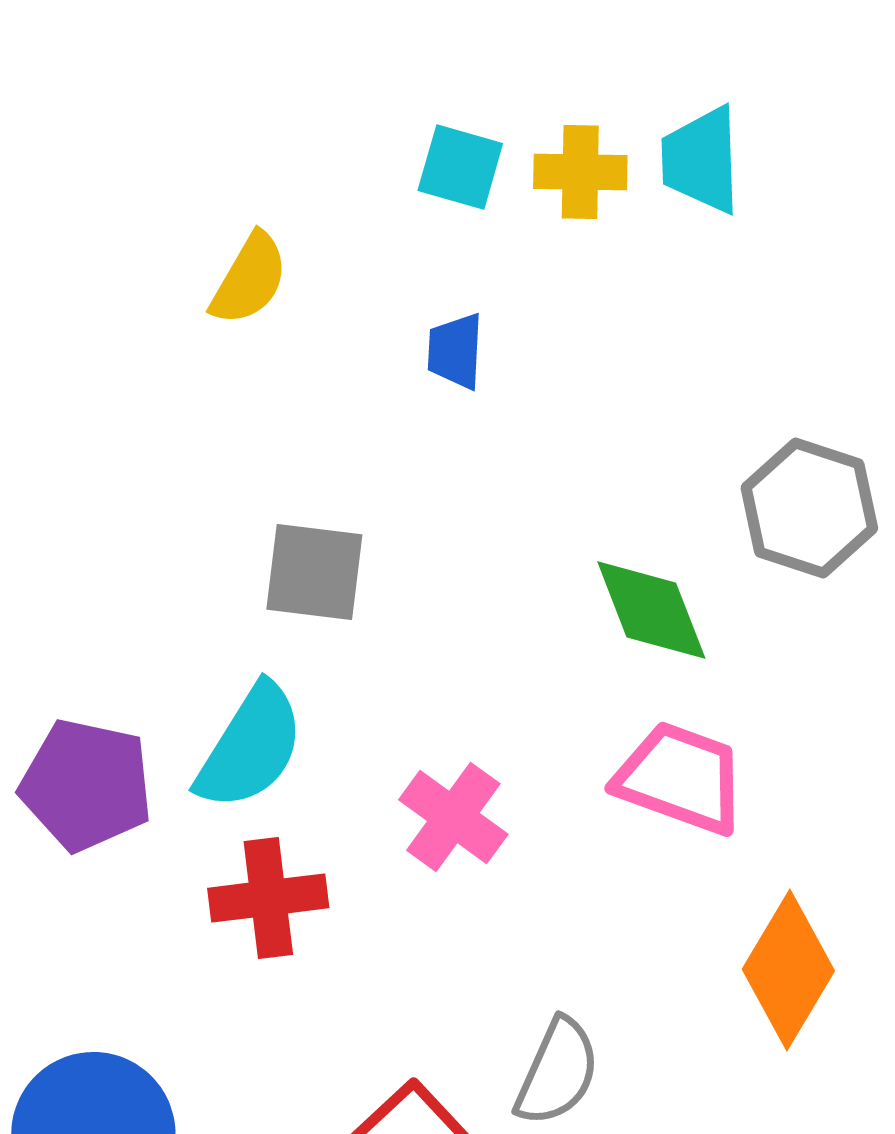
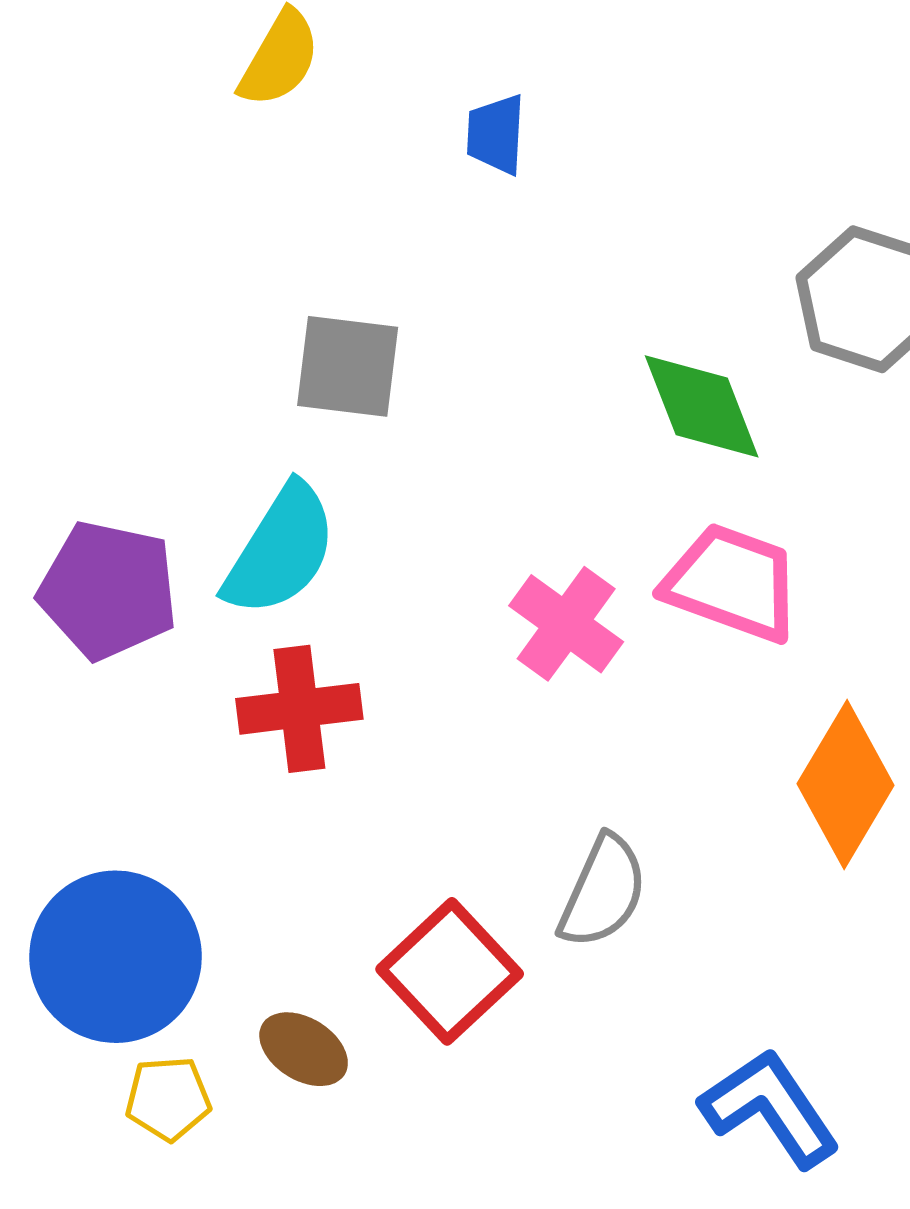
pink cross: (453, 817) -> (566, 624), moved

